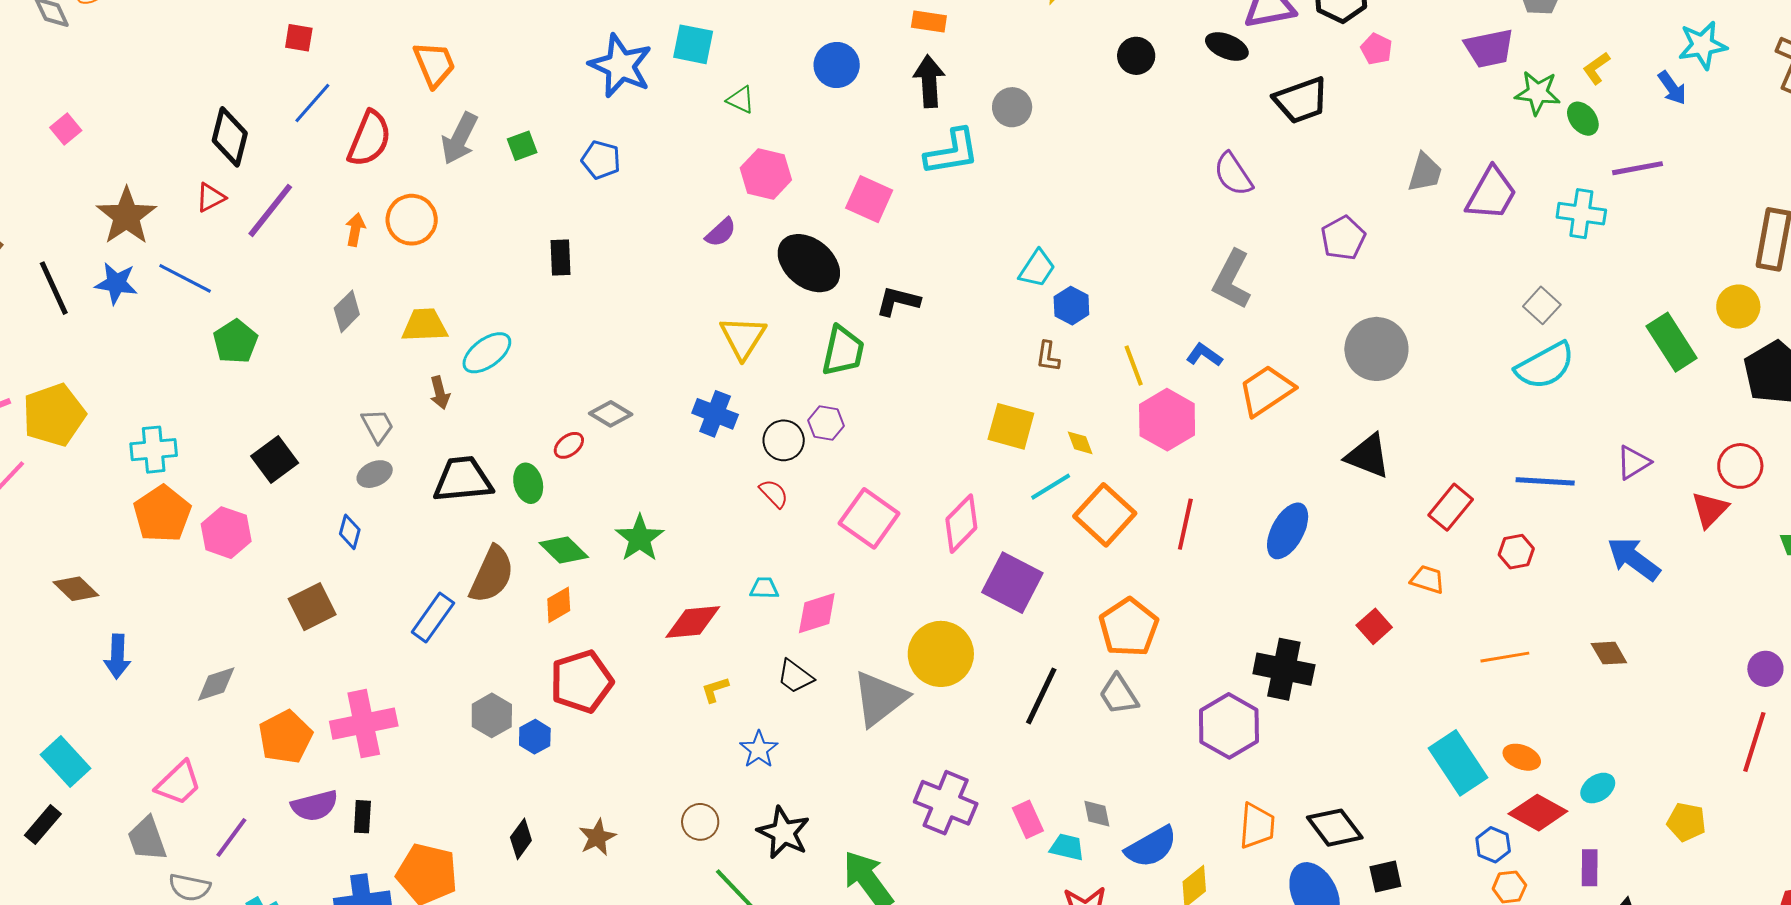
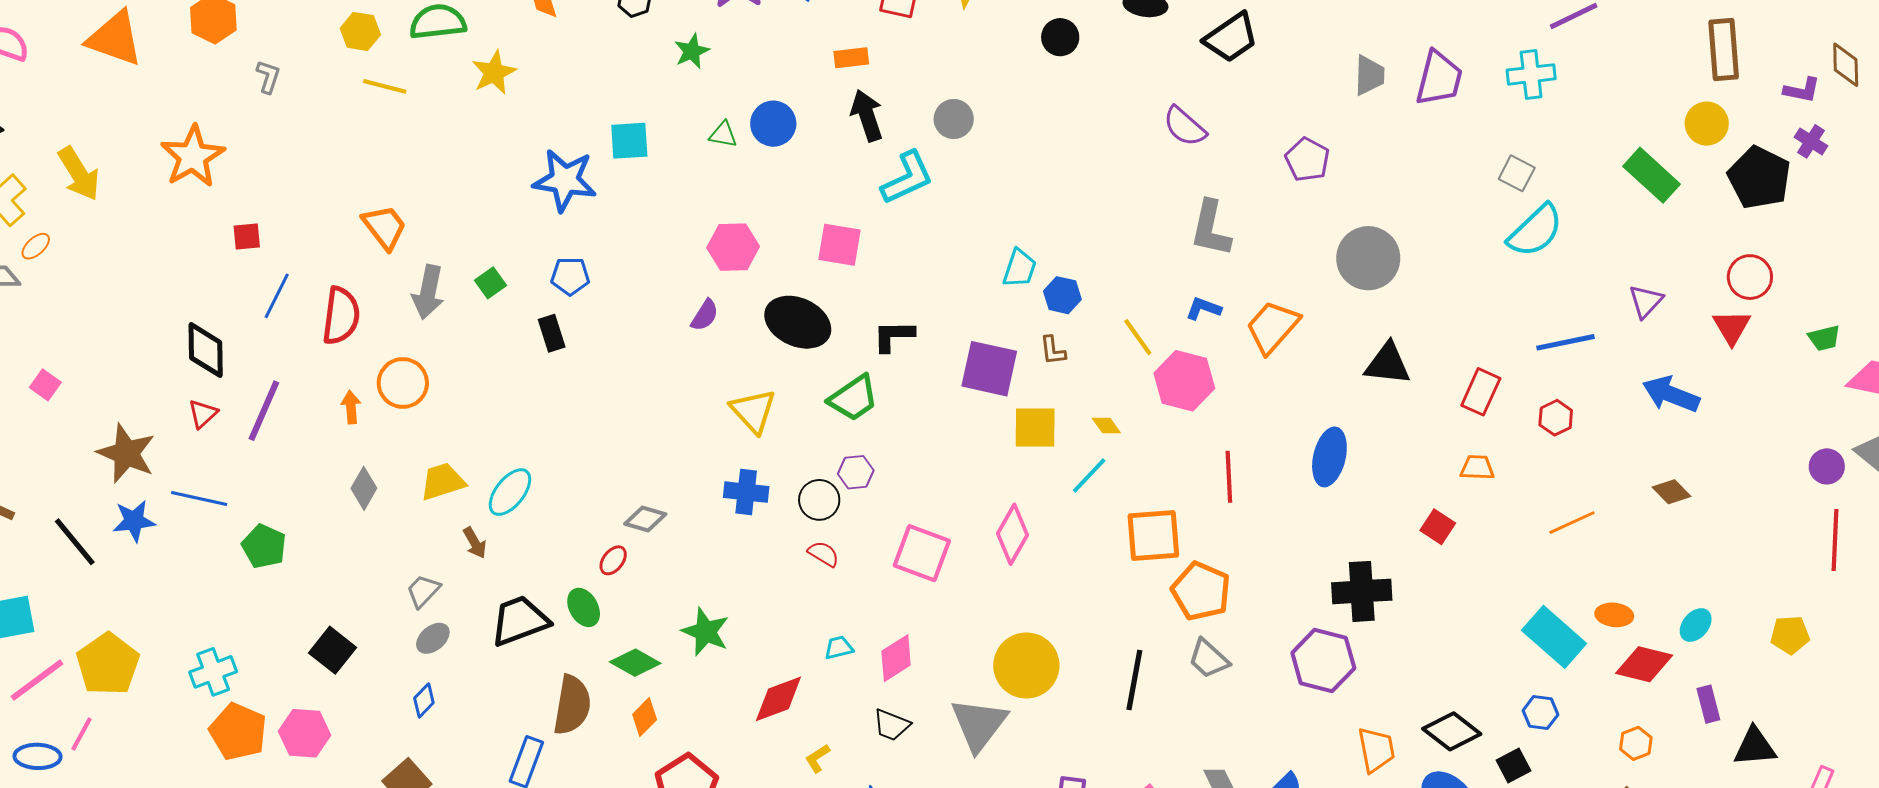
green triangle: (741, 100) -> (723, 135), moved
black rectangle: (560, 257) -> (552, 333), moved
green trapezoid: (843, 351) -> (853, 398), turned 58
gray trapezoid: (378, 426) -> (423, 591), turned -93
orange square: (1105, 515) -> (1153, 535), moved, turned -32
blue diamond: (350, 532) -> (424, 700), turned 44
purple square: (1012, 583) -> (989, 369), moved
blue hexagon: (1493, 845) -> (1540, 713), moved

